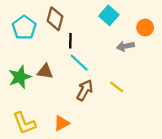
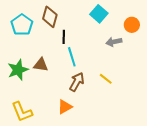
cyan line: (79, 63) -> (72, 57), turned 30
orange triangle: (62, 123) -> (65, 107), moved

